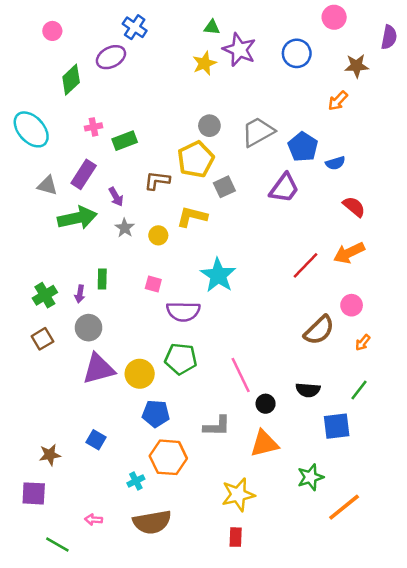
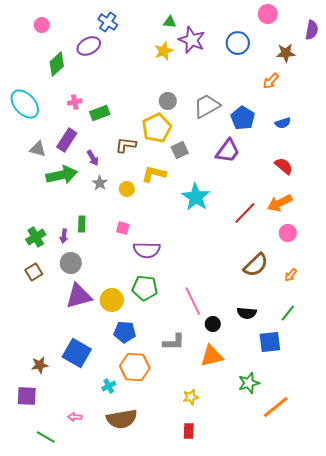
blue semicircle: (335, 163) -> (283, 123), moved
cyan star: (218, 275) -> (196, 197), moved
pink circle: (352, 305) -> (288, 233), moved
blue square: (96, 440) -> (77, 353), size x1.8
yellow star: (238, 495) -> (191, 397), size x0.6

